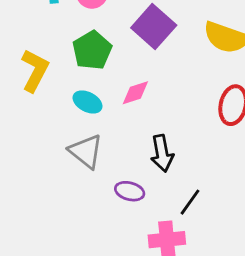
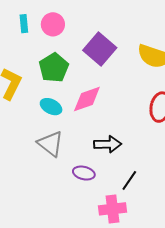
pink diamond: (135, 93) -> (87, 99), size x1.4
black arrow: (162, 153) -> (108, 144), turned -80

